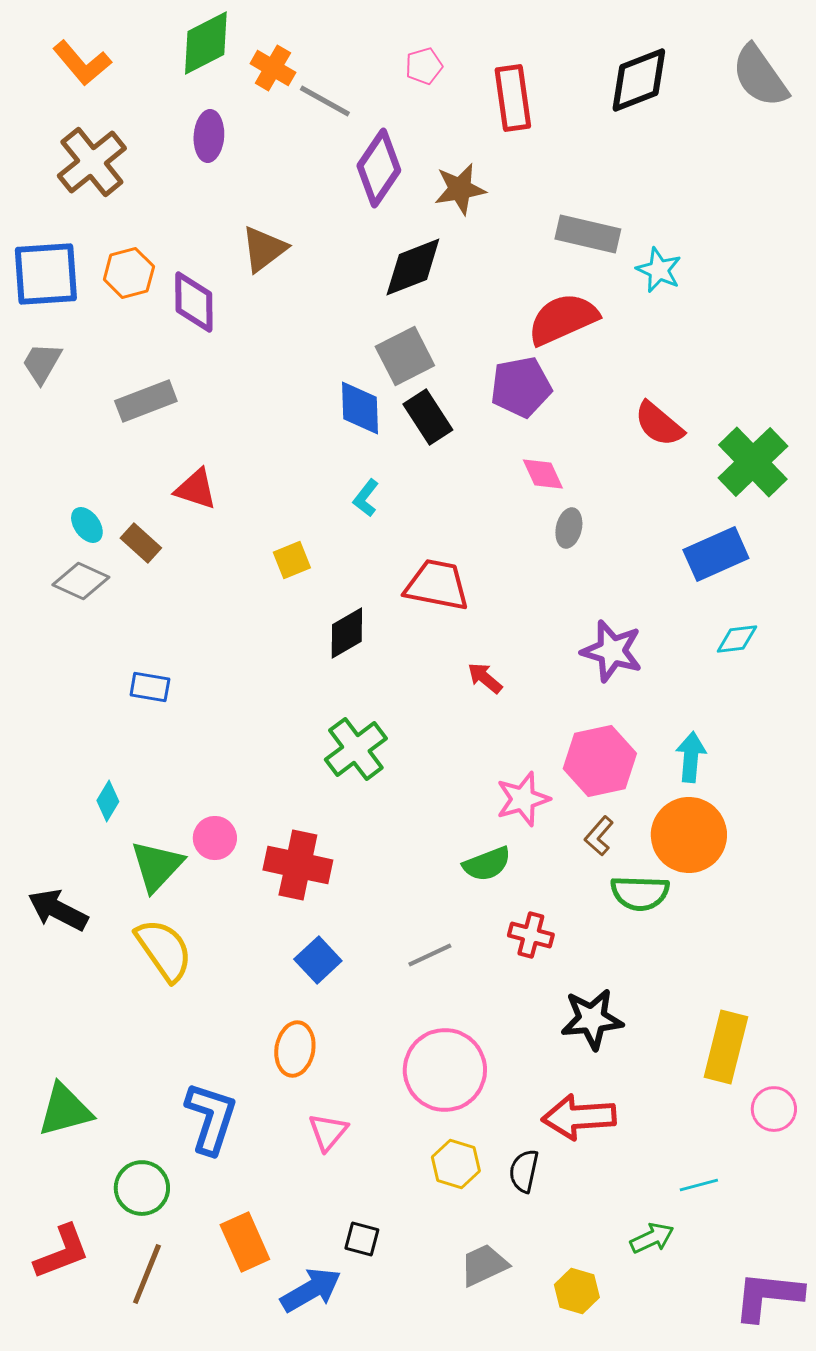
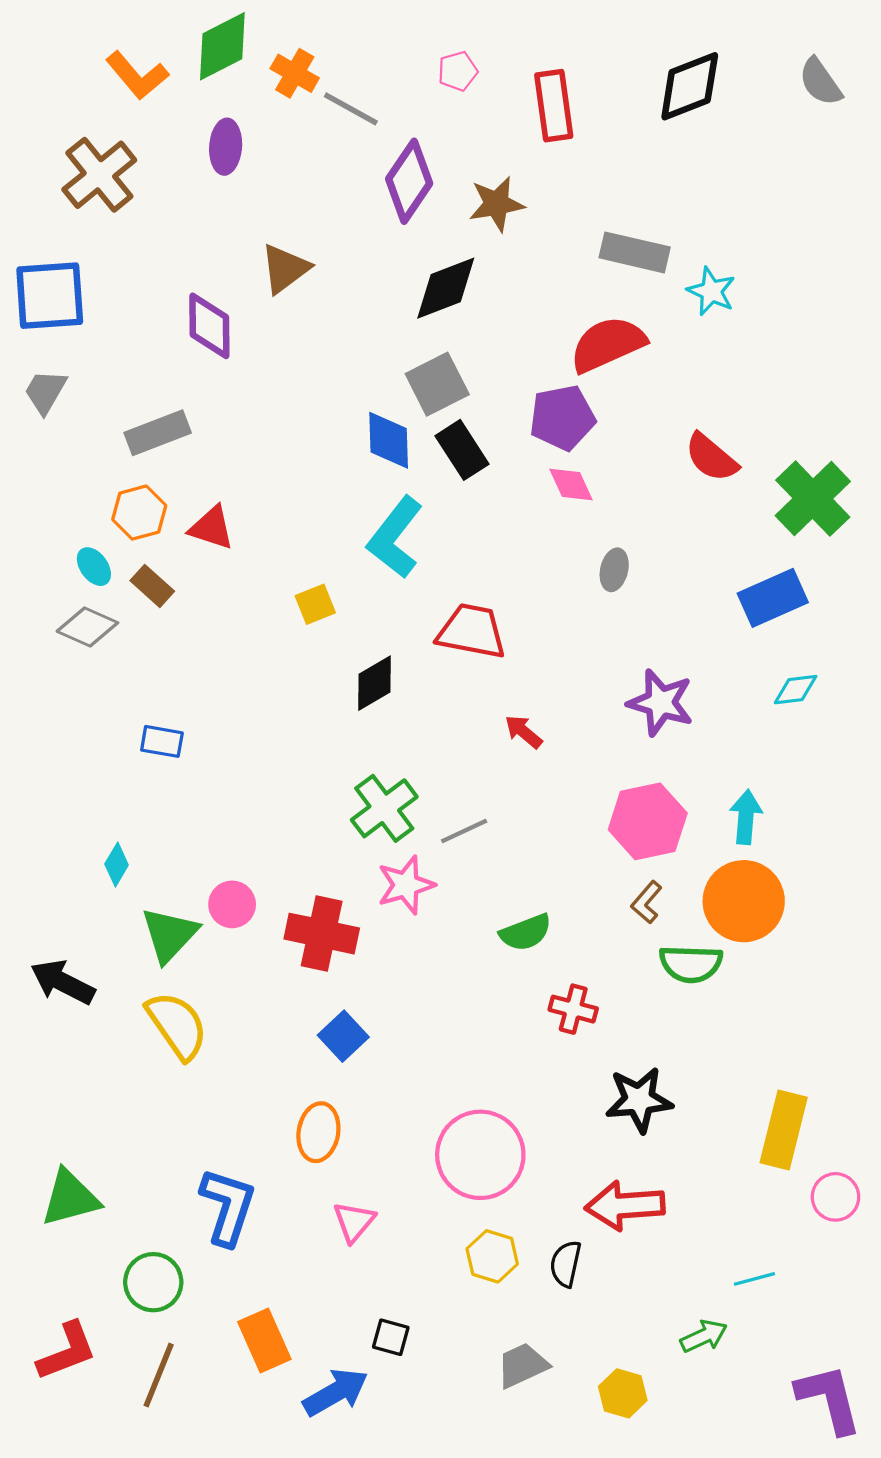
orange L-shape: (82, 63) -> (137, 75), moved
gray semicircle: (760, 76) -> (820, 82), size x0.7
orange hexagon: (129, 273) -> (139, 513), moved
pink diamond: (543, 474) -> (571, 485), moved
cyan L-shape: (366, 498) -> (395, 537), size x2.0
pink star: (523, 799) -> (406, 885), moved
gray line: (430, 955) -> (464, 831), moved
purple L-shape: (768, 1296) -> (829, 1399), turned 70

